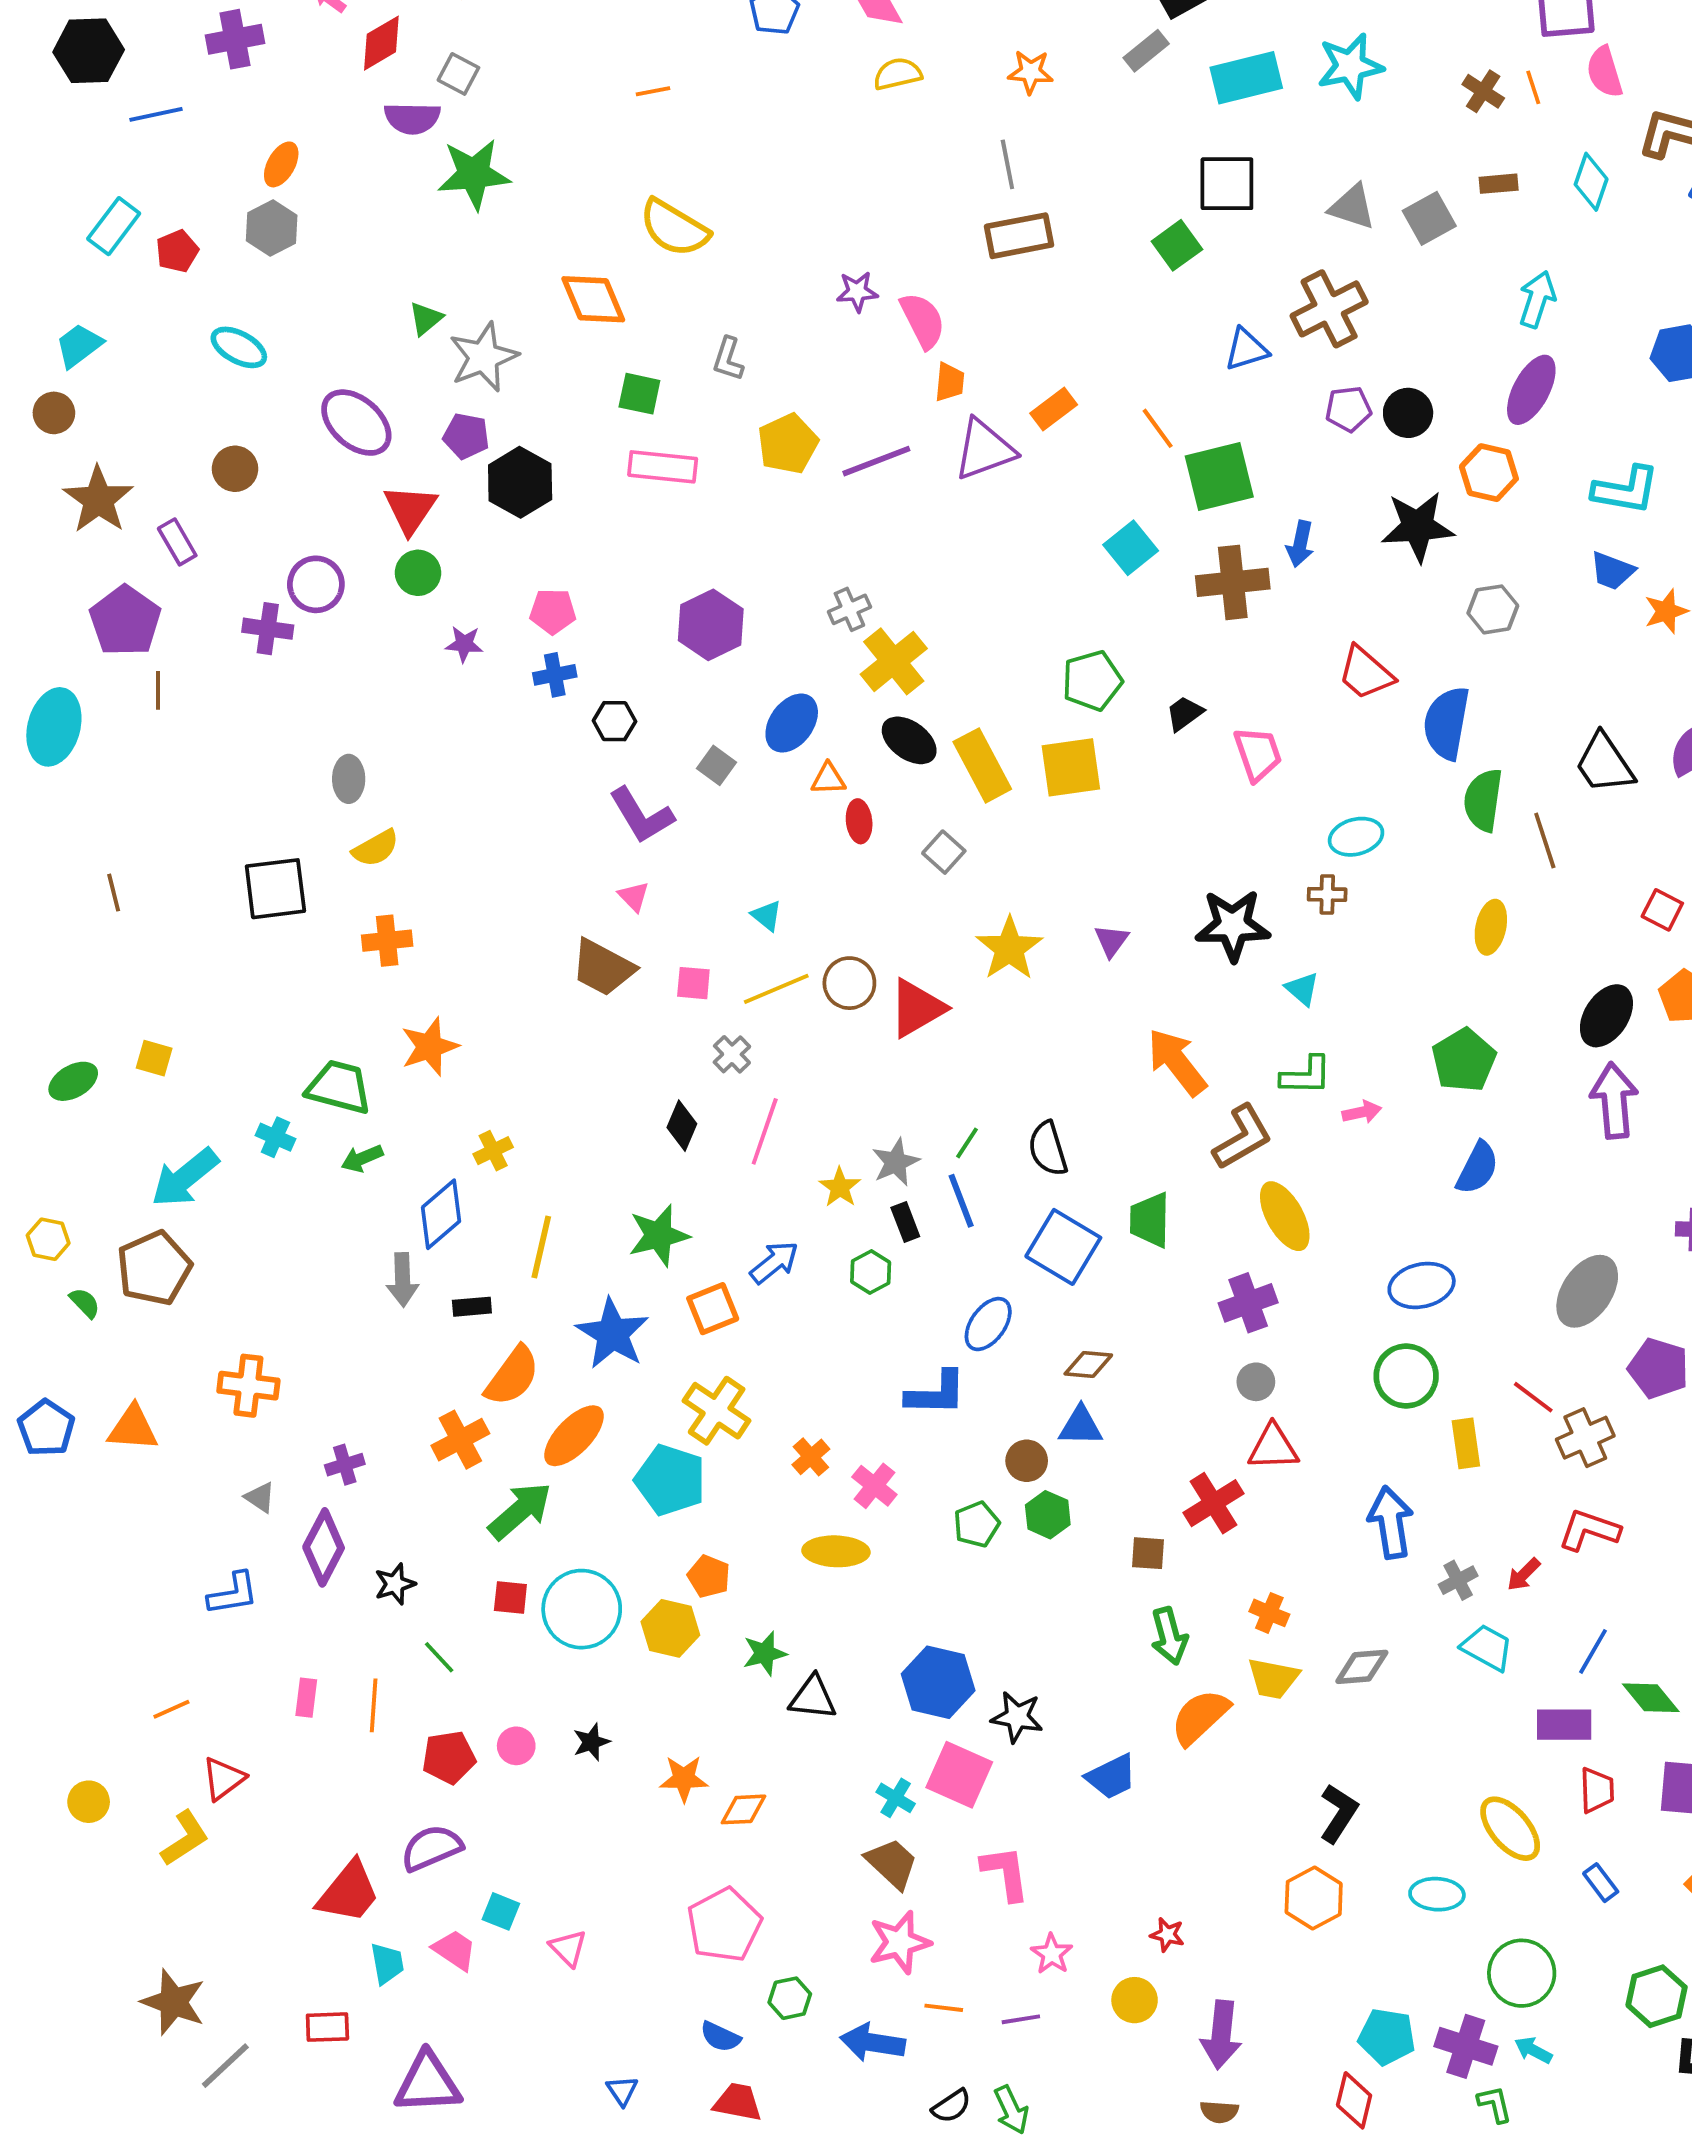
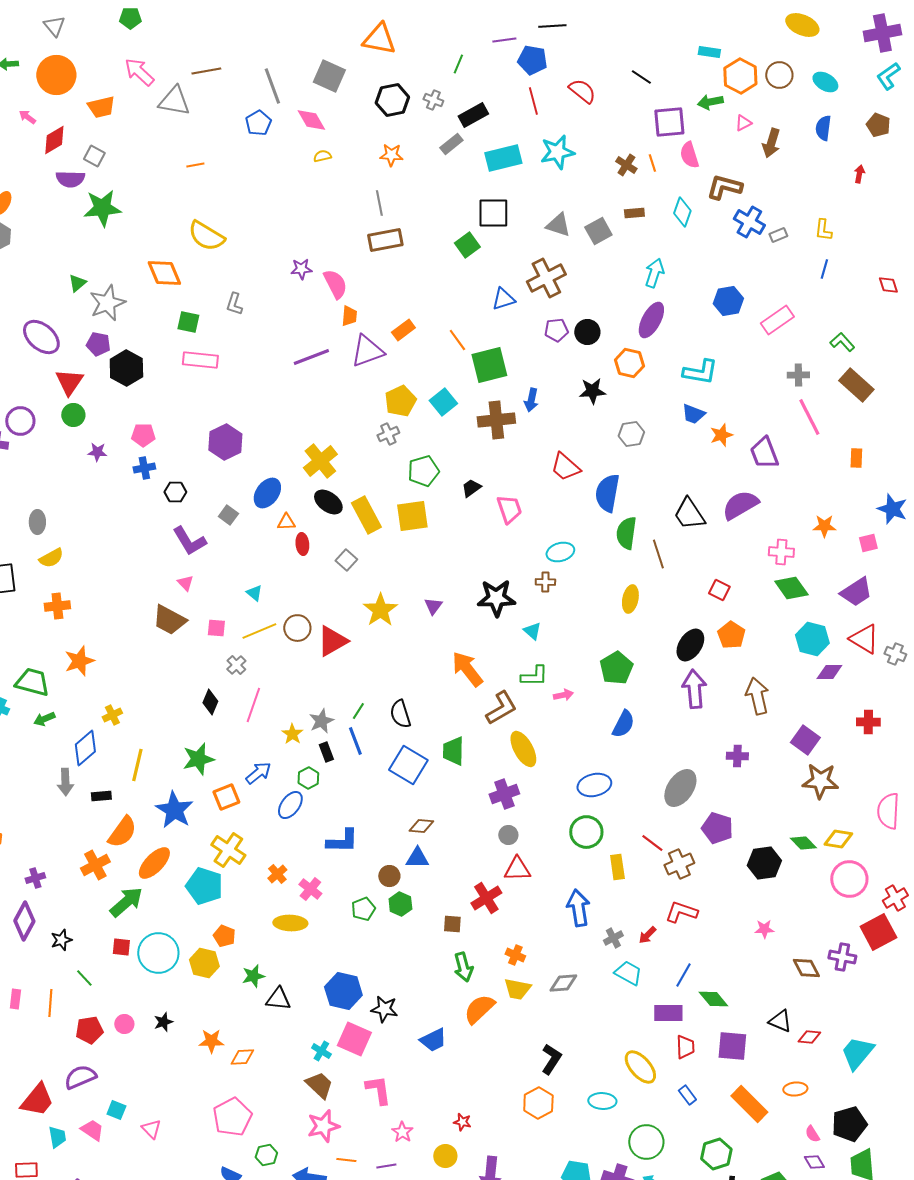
yellow semicircle: (898, 74) -> (322, 156), size x0.7
yellow pentagon: (788, 444) -> (400, 401), moved
black star: (1418, 527) -> (592, 391), size x0.7
gray cross: (849, 609) -> (388, 434), moved
blue ellipse: (988, 1324) -> (290, 805), moved

